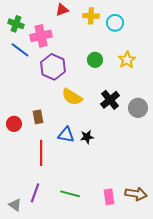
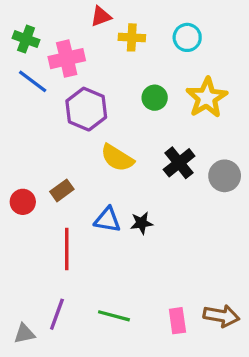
yellow cross: (91, 16) -> (132, 37), moved
yellow star: (127, 60) -> (207, 98), size x1.4
brown rectangle: (38, 117) -> (62, 190), turned 64
gray triangle: (15, 205) -> (24, 334), turned -48

